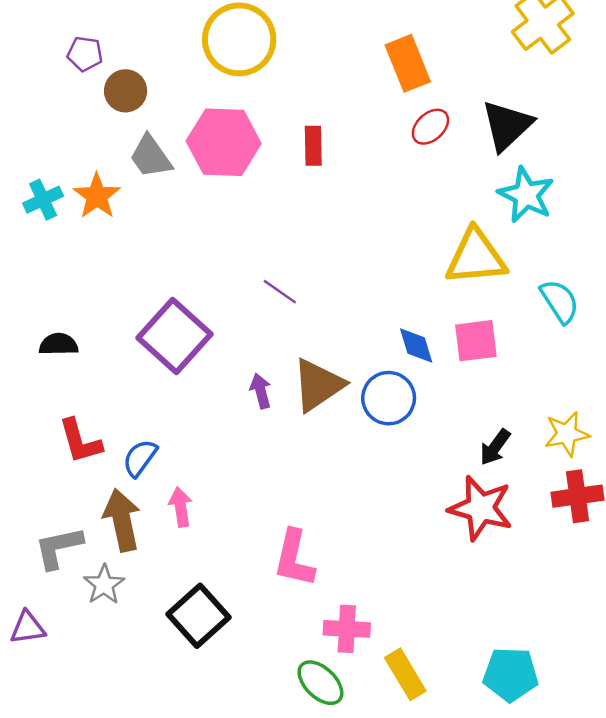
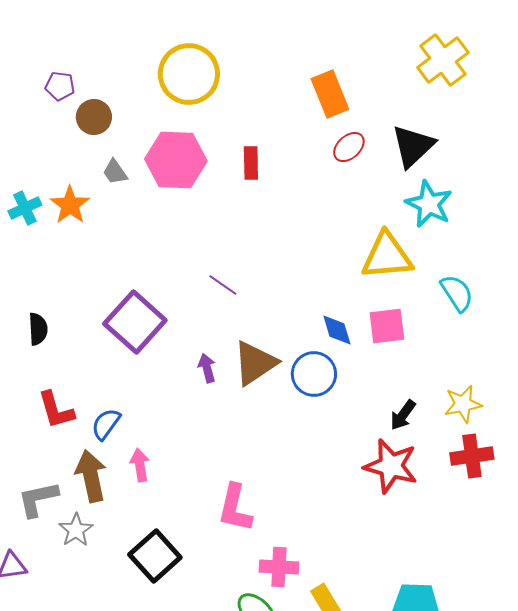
gray trapezoid: (151, 157) -> (115, 172), size x0.7
black semicircle: (59, 344) -> (38, 329), turned 88

